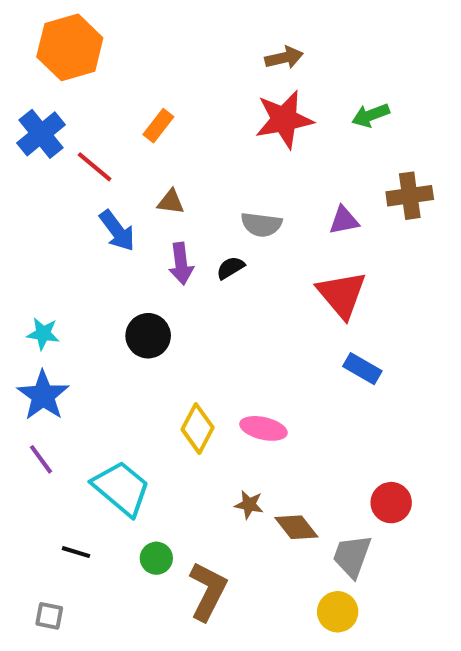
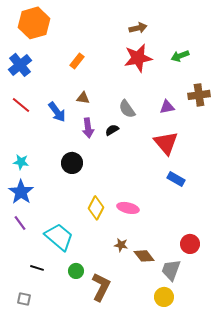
red line: (95, 167) -> (21, 105), moved
gray semicircle: (261, 225) -> (127, 109), turned 48

